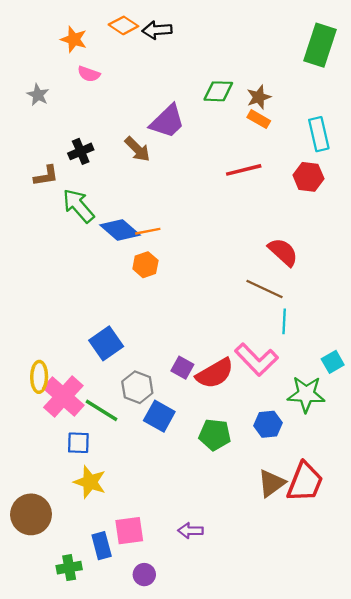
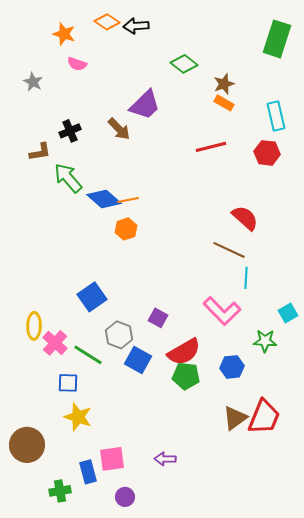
green diamond: (218, 91) -> (184, 64), moved, turned 36
red semicircle: (215, 373) -> (184, 352), moved
green star: (306, 394) -> (265, 341), size x0.7
pink cross: (63, 397) -> (55, 343), size x0.7

